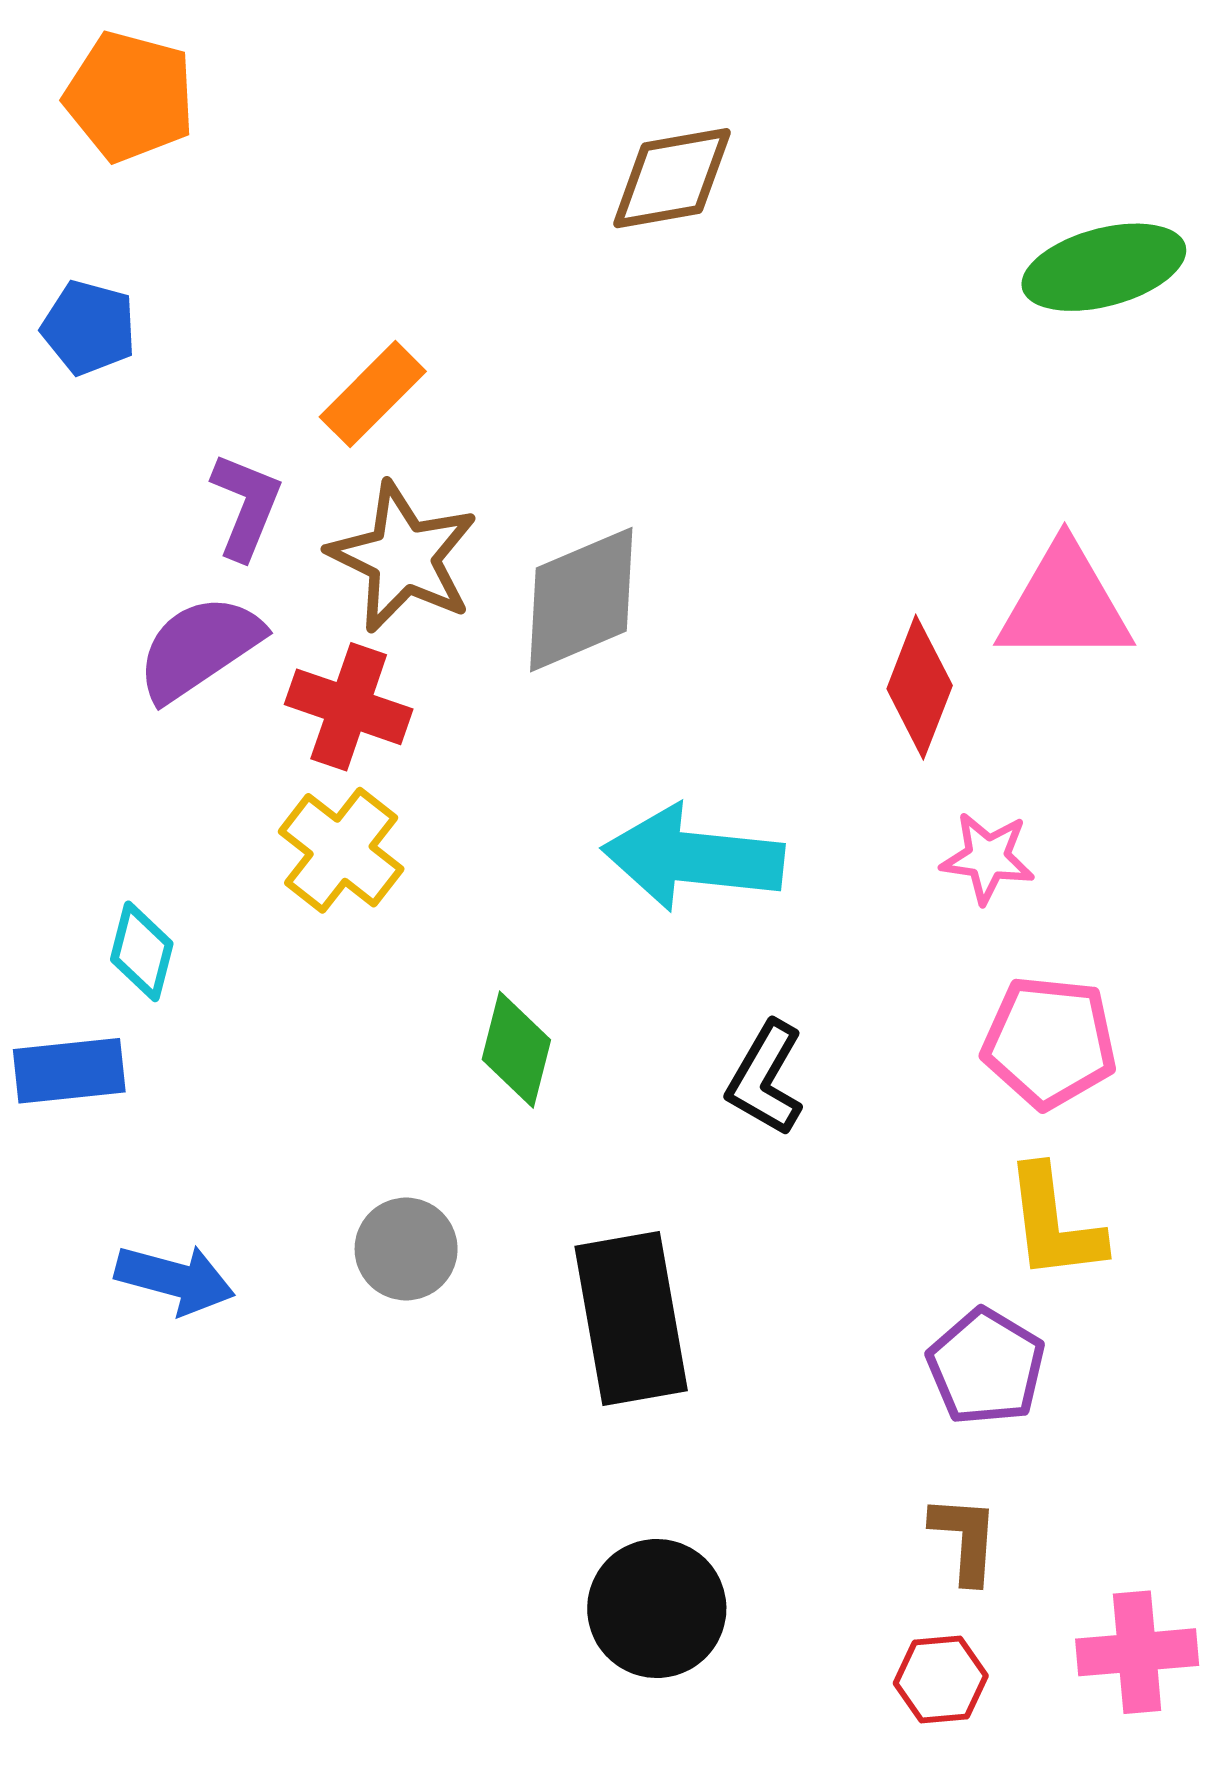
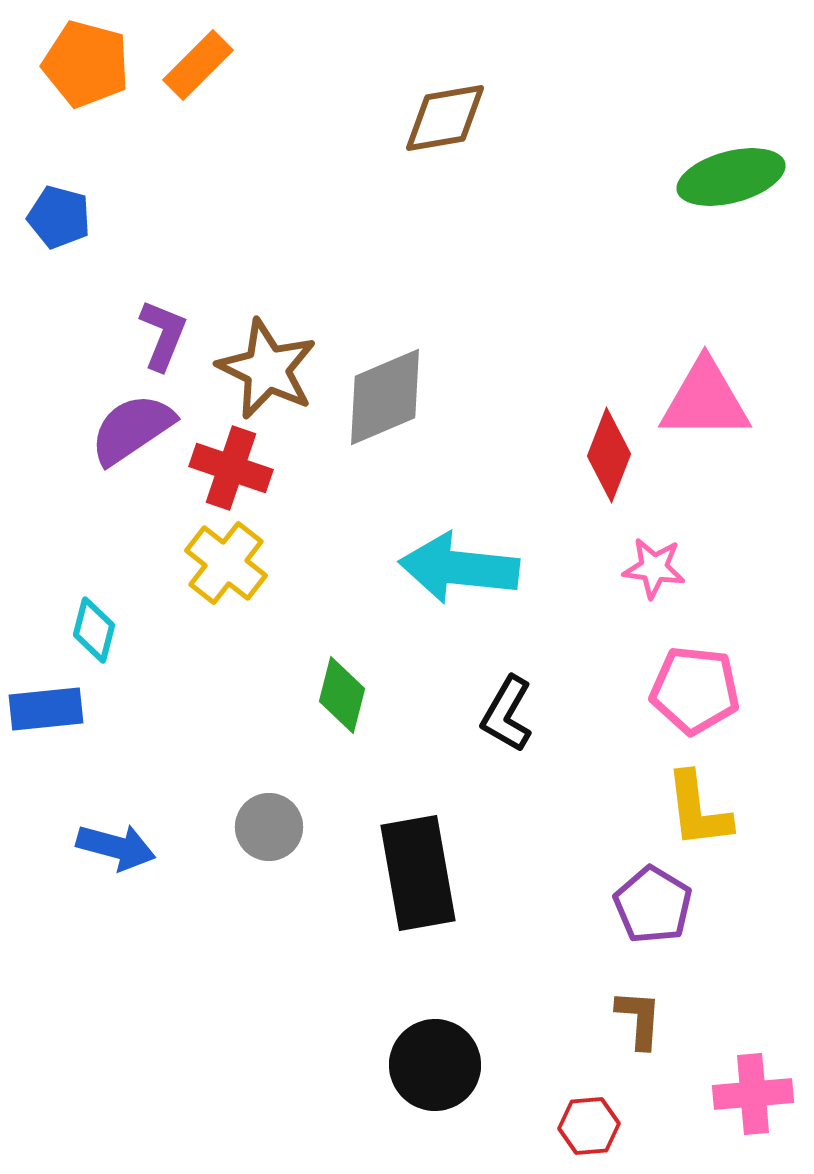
orange rectangle: (373, 394) -> (198, 65), moved
red hexagon: (941, 1679) -> (589, 1126), moved

